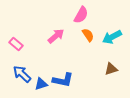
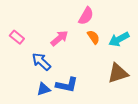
pink rectangle: (16, 44) -> (17, 37), moved
brown triangle: (111, 69) -> (118, 73), size x1.5
blue arrow: (22, 74) -> (41, 62), moved

